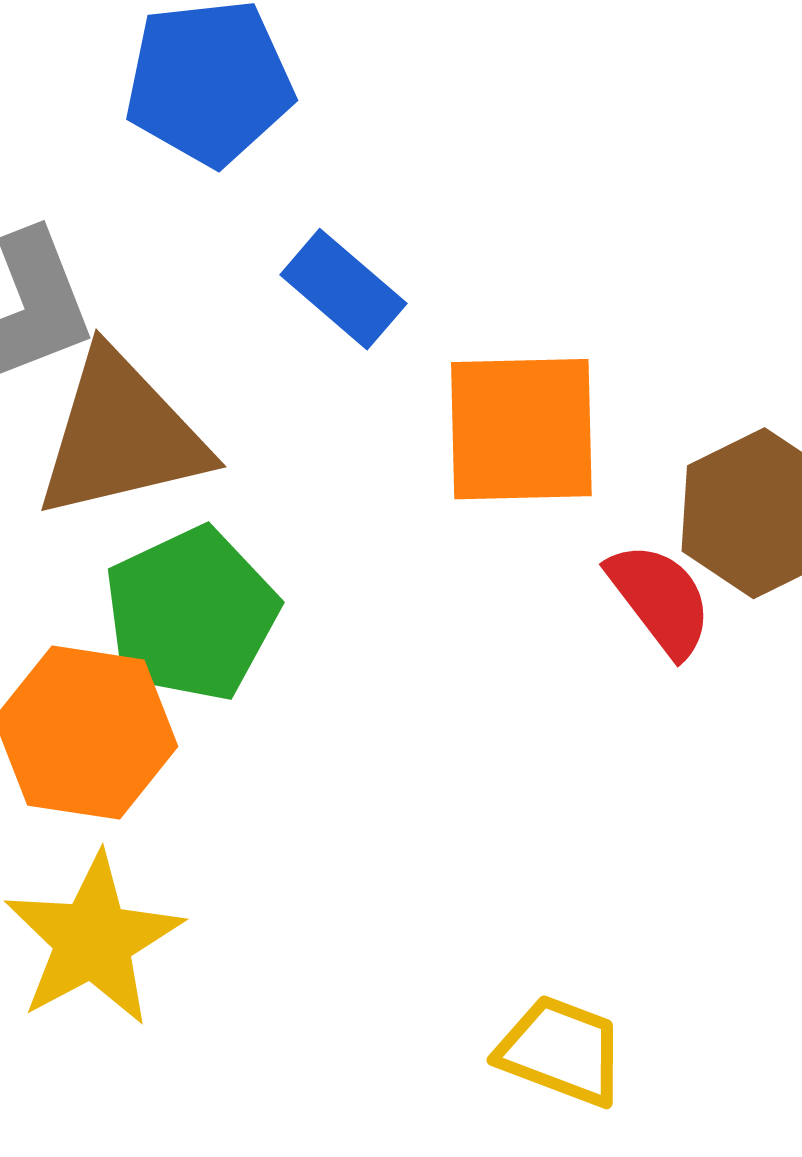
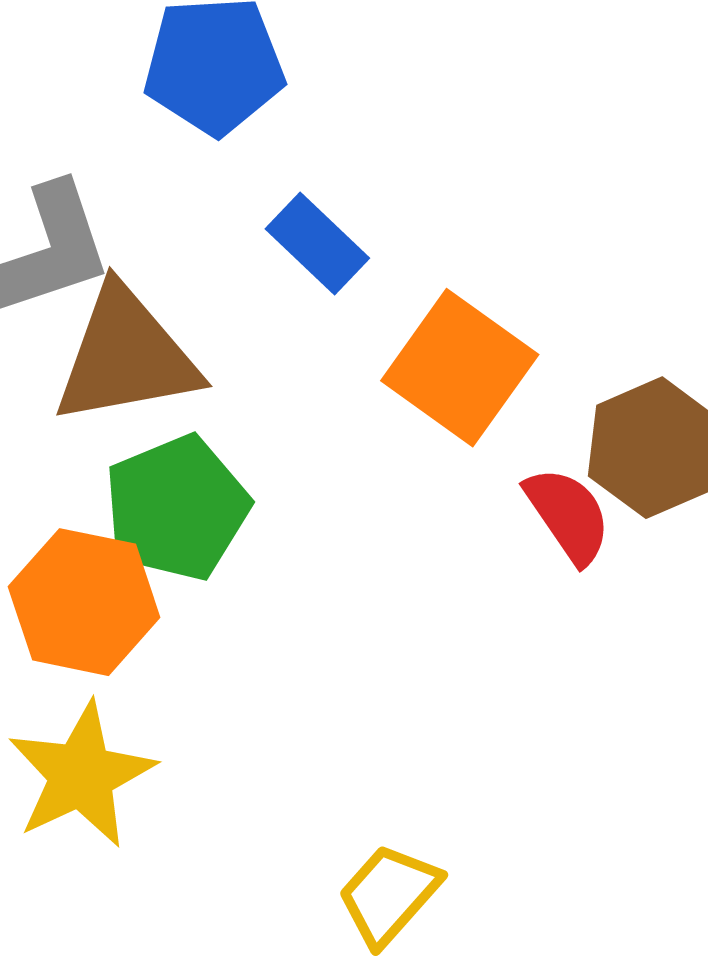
orange square: (521, 429) -> (460, 368), turned 34
yellow trapezoid: (561, 1051) -> (389, 895), moved, turned -72

